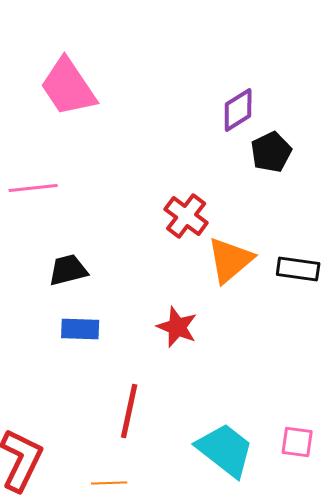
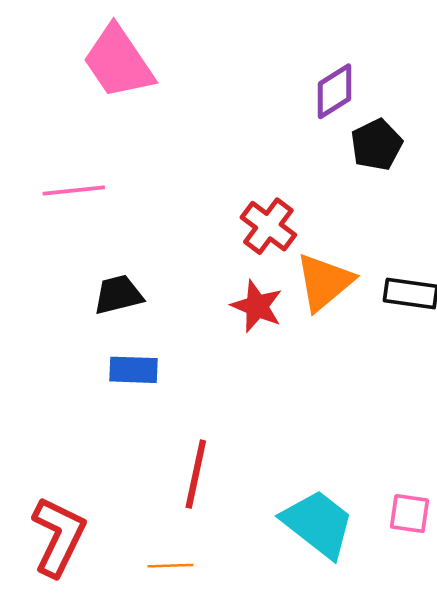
red star: (177, 327) -> (257, 306), moved

